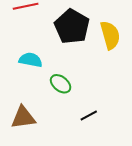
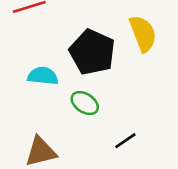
black pentagon: (72, 27) -> (92, 52), moved

